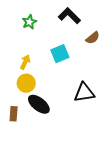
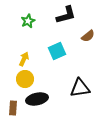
black L-shape: (69, 16) -> (66, 15), turned 120
black ellipse: (39, 104) -> (37, 99), turned -50

